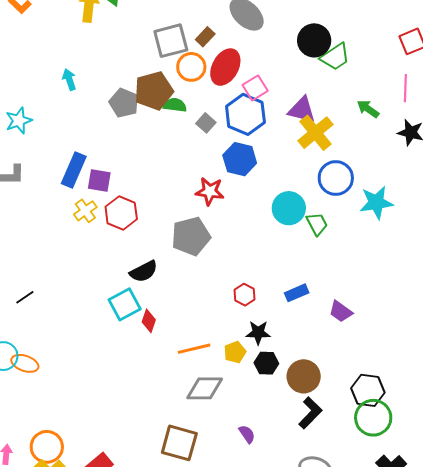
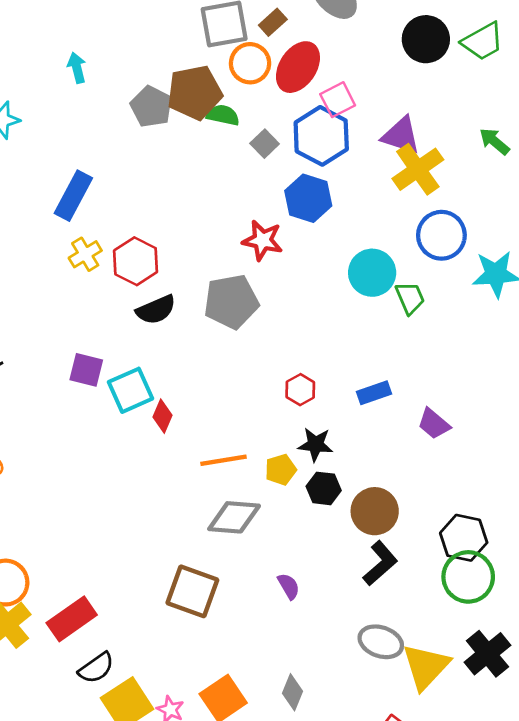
green trapezoid: (335, 57) -> (483, 41), moved
purple square: (99, 181) -> (86, 370), moved
black semicircle: (144, 271) -> (156, 310), moved

